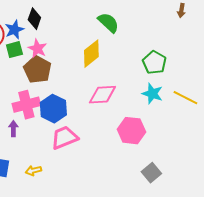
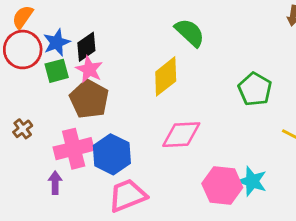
black diamond: (34, 19) -> (86, 47), moved, turned 35
cyan star: (152, 94) -> (252, 181), moved

